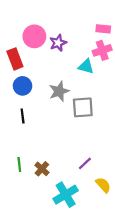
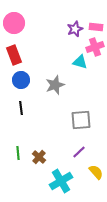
pink circle: (34, 36) -> (14, 23), moved
purple star: (58, 43) -> (75, 29), moved
gray square: (83, 107) -> (81, 120), moved

